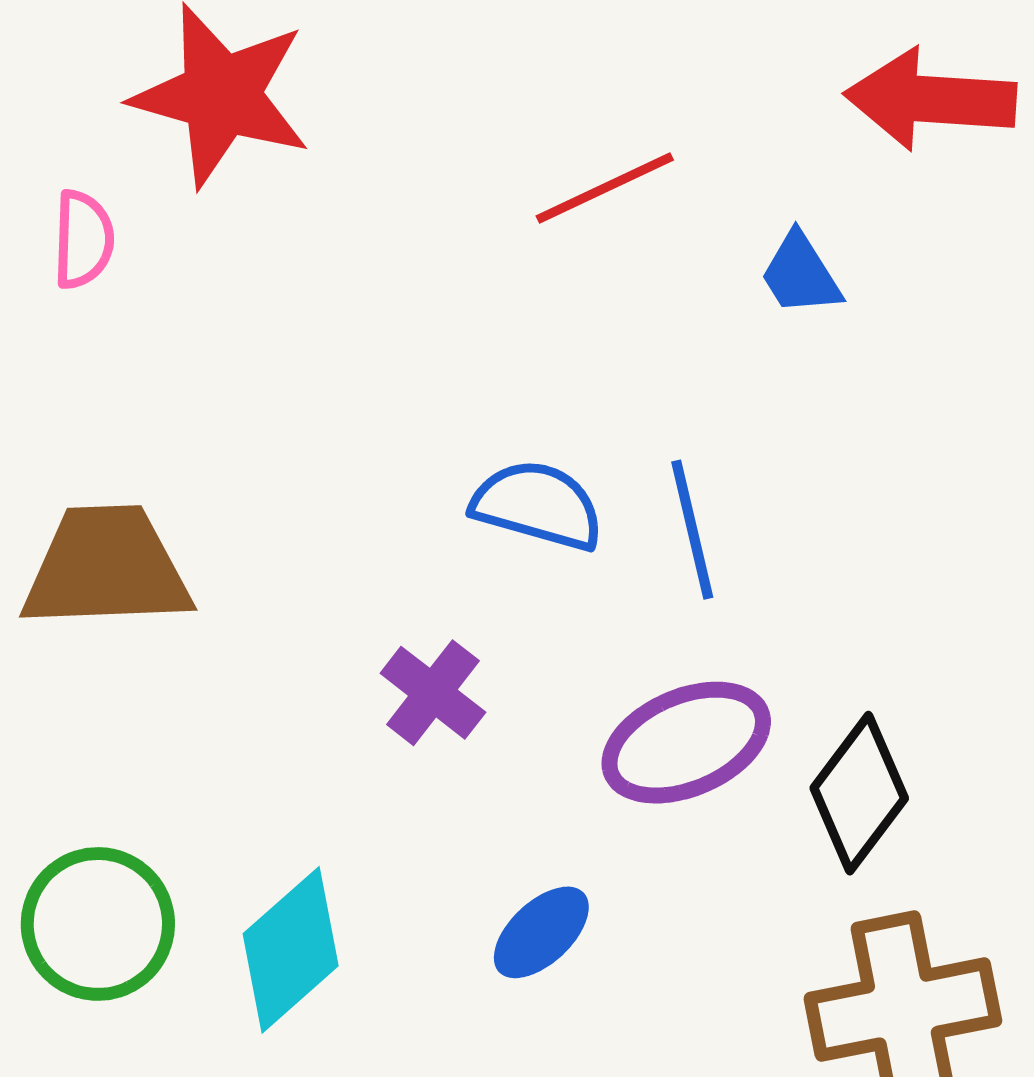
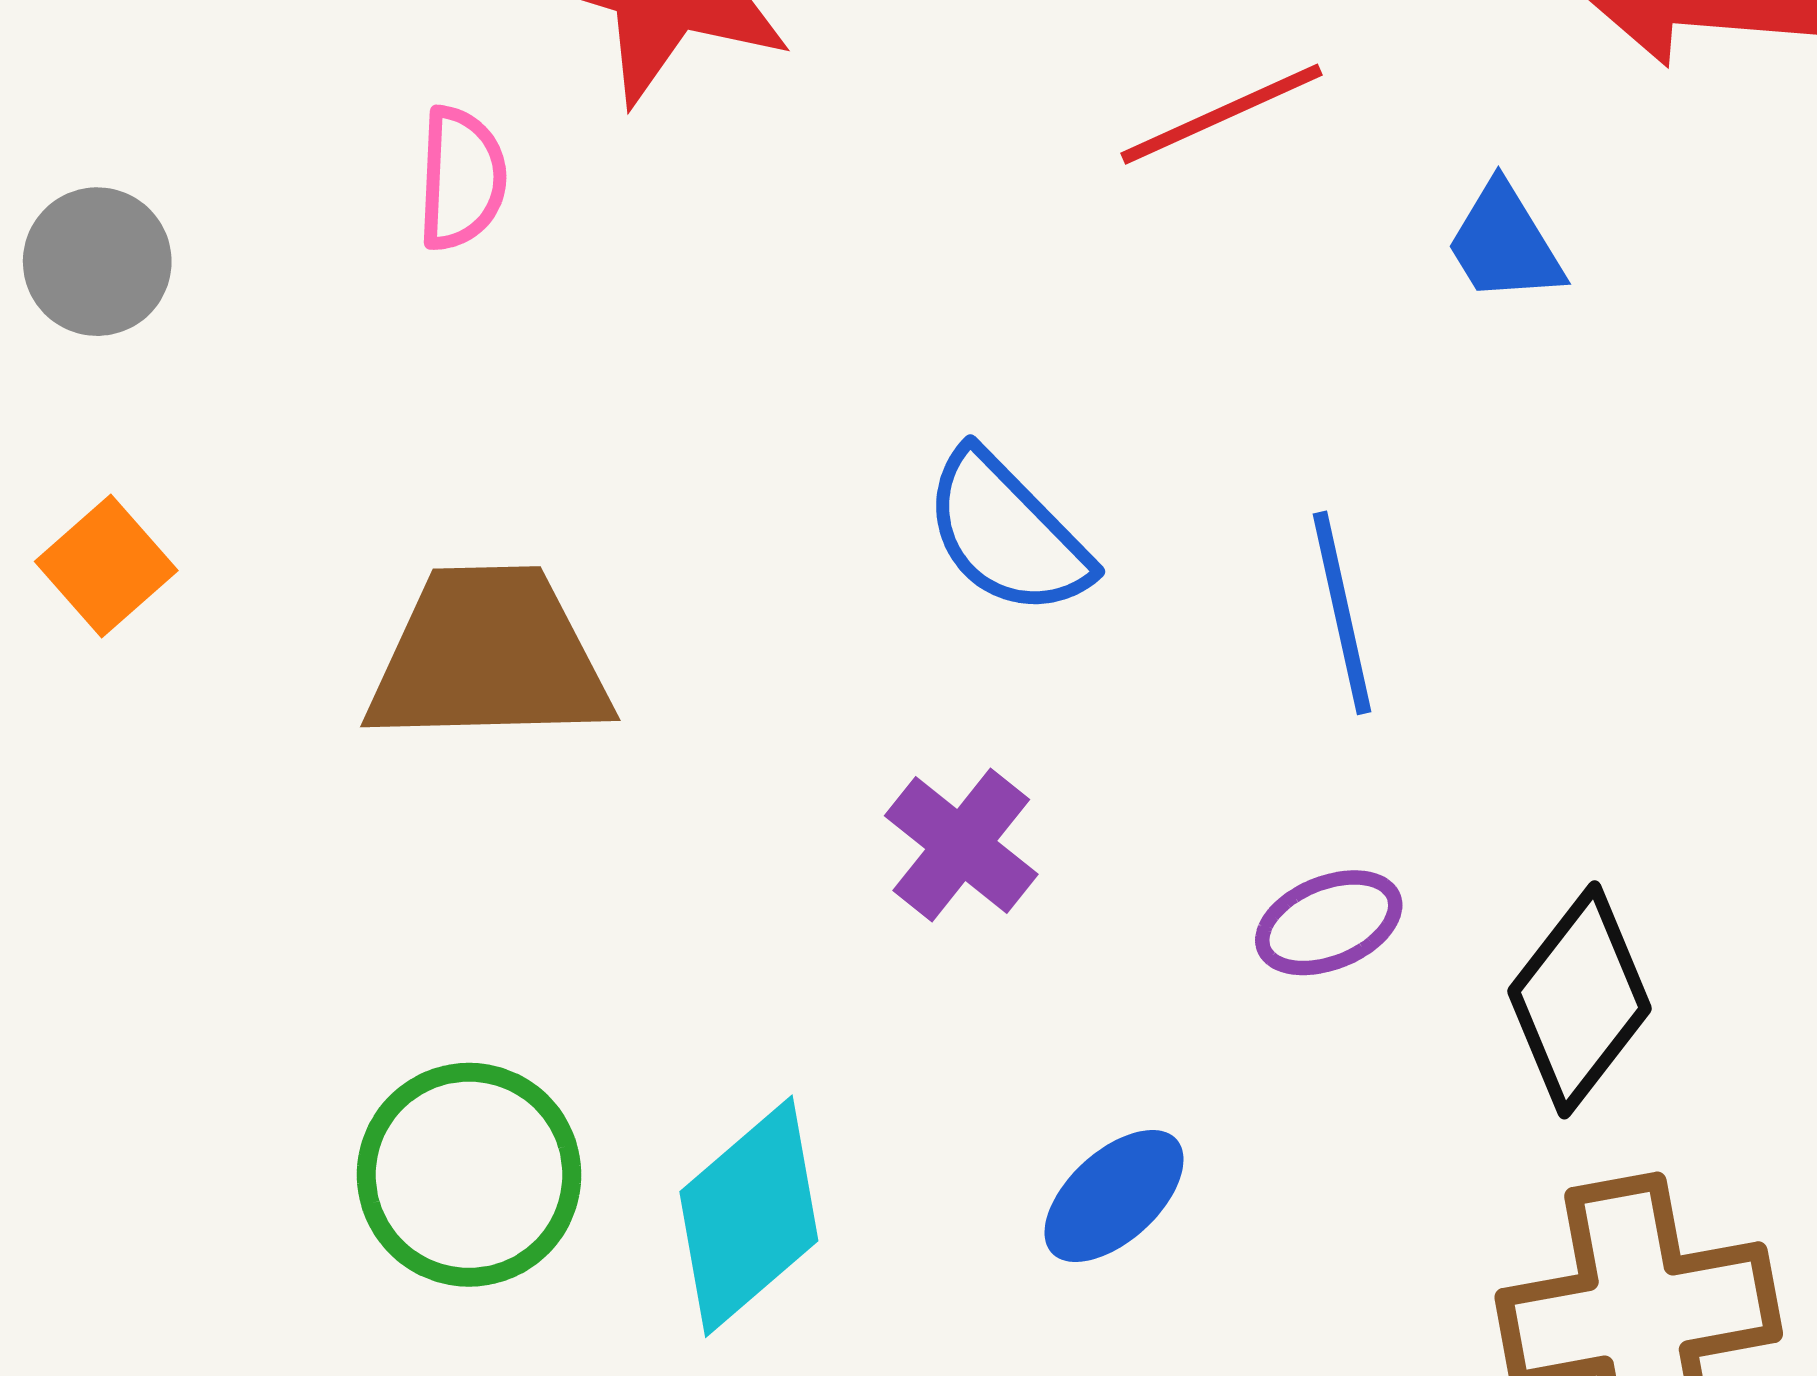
blue semicircle: (538, 505) -> (1007, 533), moved, turned -151
purple ellipse: (686, 743) -> (1329, 923), size x0.6

